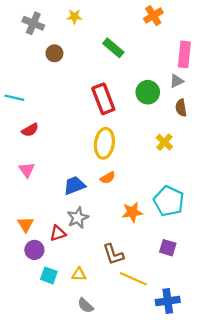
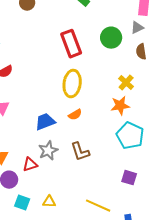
orange star: (132, 212) -> (120, 106), moved
brown L-shape: (113, 254) -> (80, 152), moved

